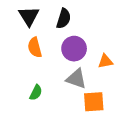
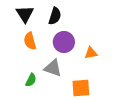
gray triangle: (76, 79) -> (53, 68), moved

